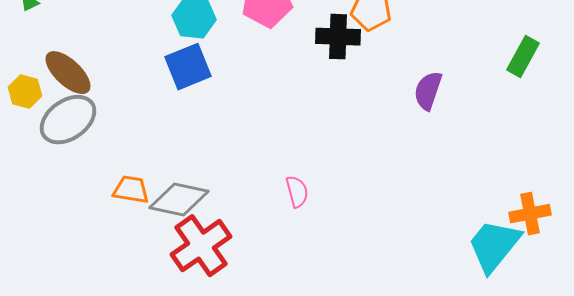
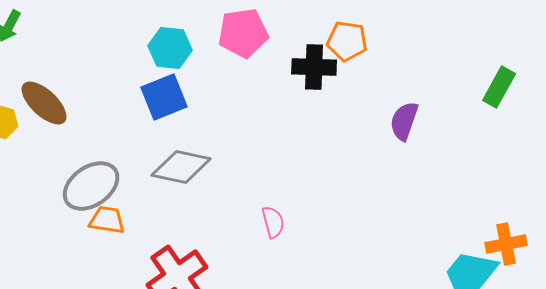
gray ellipse: (68, 120) -> (91, 186), moved
gray diamond: (179, 200) -> (181, 167), moved

